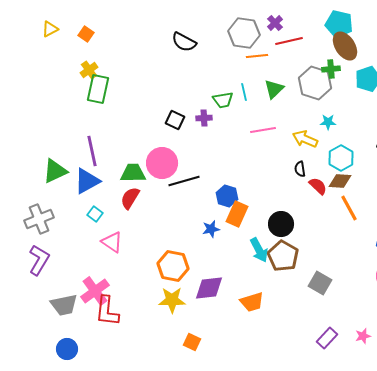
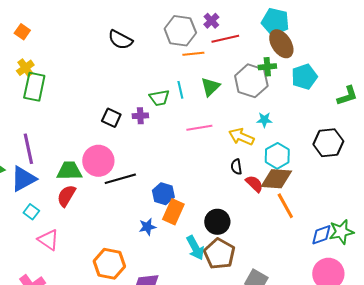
brown diamond: (340, 181) -> (276, 179), size x1.4

